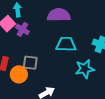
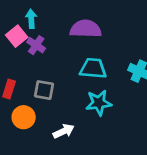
cyan star: (85, 69) -> (99, 103), moved
orange circle: (19, 74) -> (24, 117), moved

